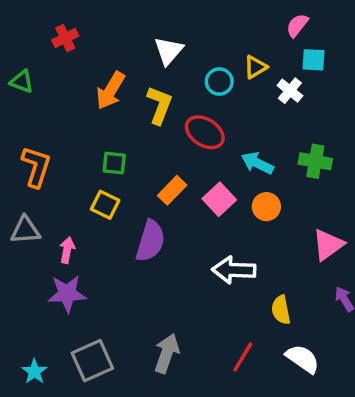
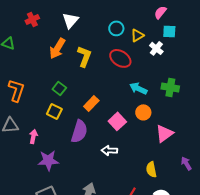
white triangle: (169, 51) -> (70, 20), moved
cyan circle: (219, 82) -> (116, 28), moved
red ellipse: (205, 132) -> (120, 58), moved
green square: (114, 163) -> (59, 88), turned 32
pink square: (219, 199) -> (117, 121), moved
pink triangle: (328, 245) -> (164, 133), moved
white arrow: (234, 270) -> (109, 150), moved, size x0.7
purple star: (67, 294) -> (48, 160), moved

